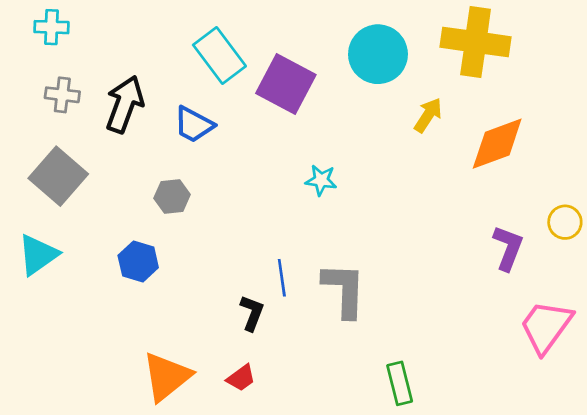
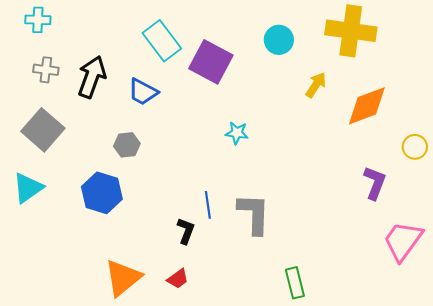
cyan circle: (378, 54) -> (279, 40), size x0.7
yellow circle: (565, 222) -> (415, 147), moved
blue hexagon: (138, 261) -> (102, 193), size x1.4

